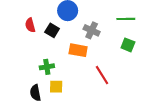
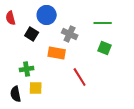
red semicircle: (30, 25) -> (11, 18), moved

